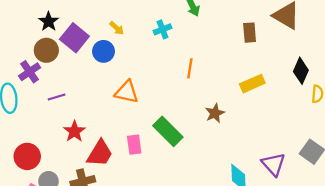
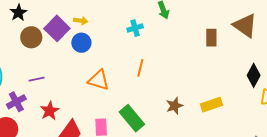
black star: (49, 22) -> (18, 13), moved
yellow arrow: (117, 28) -> (81, 21), moved, turned -40
orange line: (190, 68) -> (140, 68), moved
purple cross: (30, 72) -> (16, 102), moved
yellow rectangle: (252, 84) -> (211, 105), moved

